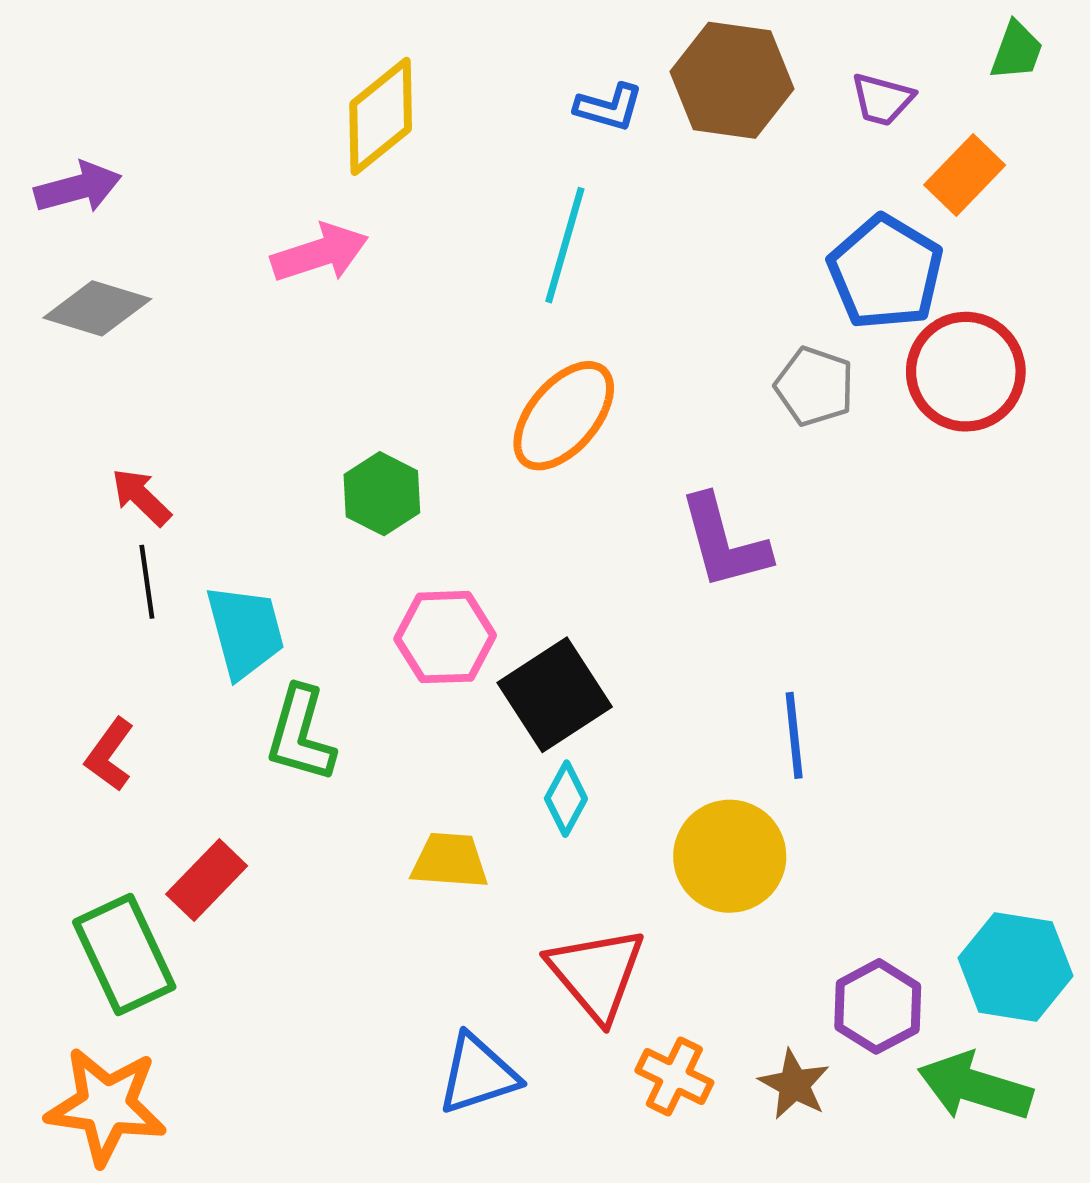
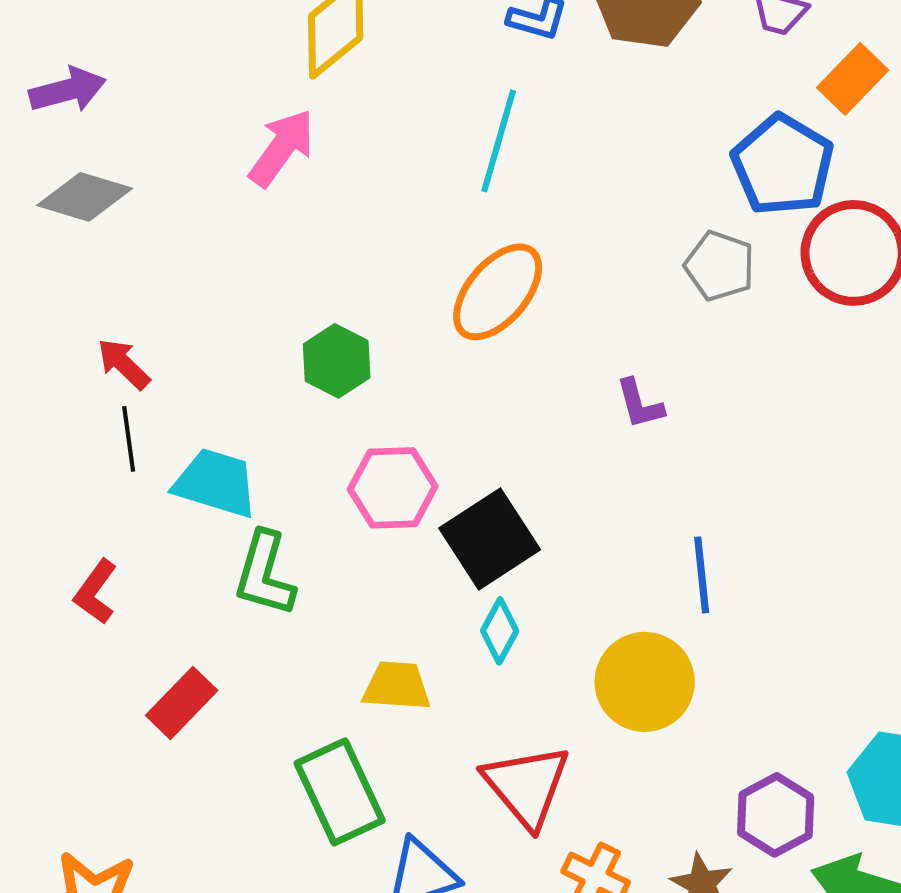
pink arrow: (320, 253) -> (282, 148), turned -36
purple L-shape: (724, 542) -> (640, 404), size x0.6
cyan trapezoid: (245, 631) -> (216, 483), turned -58
green rectangle: (124, 955) -> (340, 792), moved

